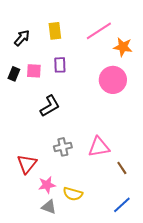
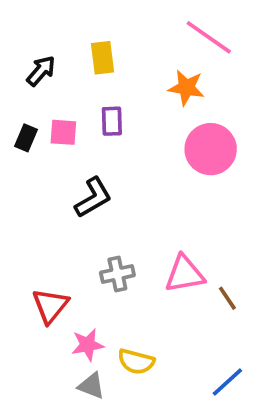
pink line: (99, 31) -> (209, 37), moved, turned 68
orange star: (123, 47) -> (186, 88), moved
brown line: (122, 168) -> (227, 298), moved

